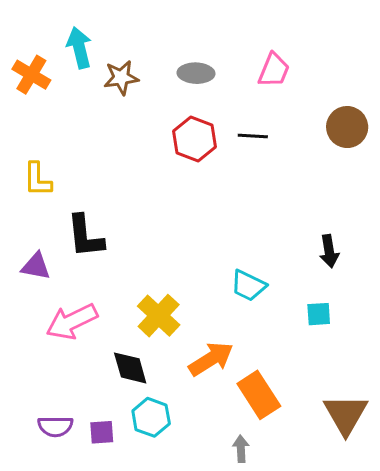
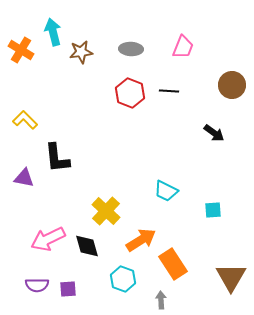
yellow L-shape: (37, 179) -> (25, 120), turned 135
black arrow: (329, 251) -> (214, 133), moved, turned -45
pink arrow: (72, 322) -> (48, 239), moved
cyan hexagon: (151, 417) -> (123, 279), moved

